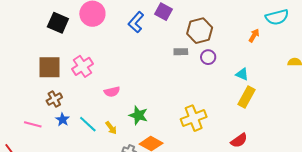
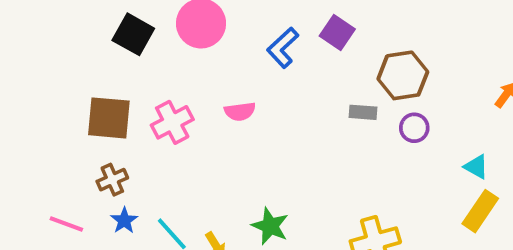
pink semicircle: (112, 92) -> (240, 111), moved

